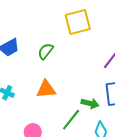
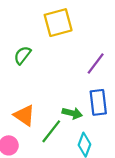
orange triangle: (46, 89) -> (24, 115), moved, turned 40

